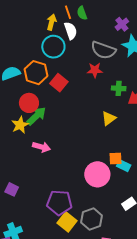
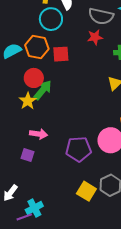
red square: (59, 83) -> (61, 54), turned -36
pink arrow: (41, 147) -> (39, 134), moved
purple square: (12, 189) -> (28, 155), moved
purple pentagon: (59, 203) -> (79, 149), moved

